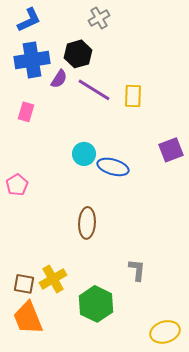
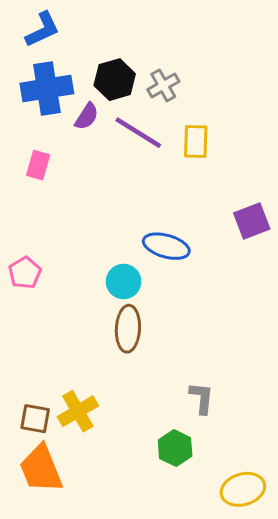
gray cross: (99, 18) -> (163, 85), moved
cyan circle: (84, 154) -> (124, 282), moved
green hexagon: (96, 304) -> (175, 448), moved, size x0.7

